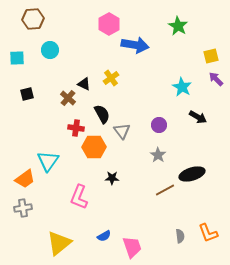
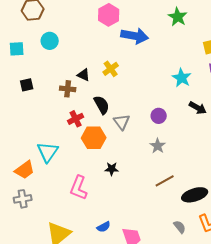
brown cross: (68, 98) -> (68, 89), turned -35
red cross: (76, 128) -> (76, 119), turned -35
black ellipse: (192, 174) -> (195, 195), moved
gray semicircle: (180, 236) -> (180, 227), turned -32

